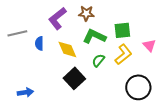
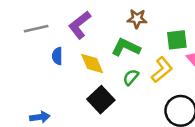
brown star: (86, 13) -> (137, 19), moved
green square: (122, 30) -> (177, 40), moved
gray line: (17, 33) -> (36, 29), moved

